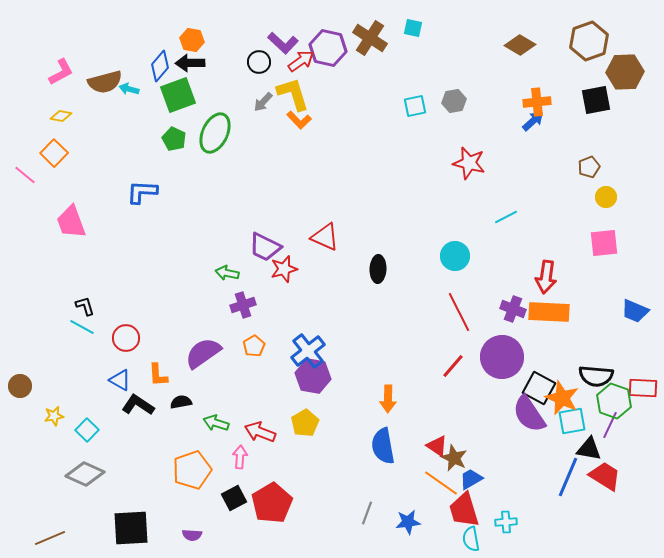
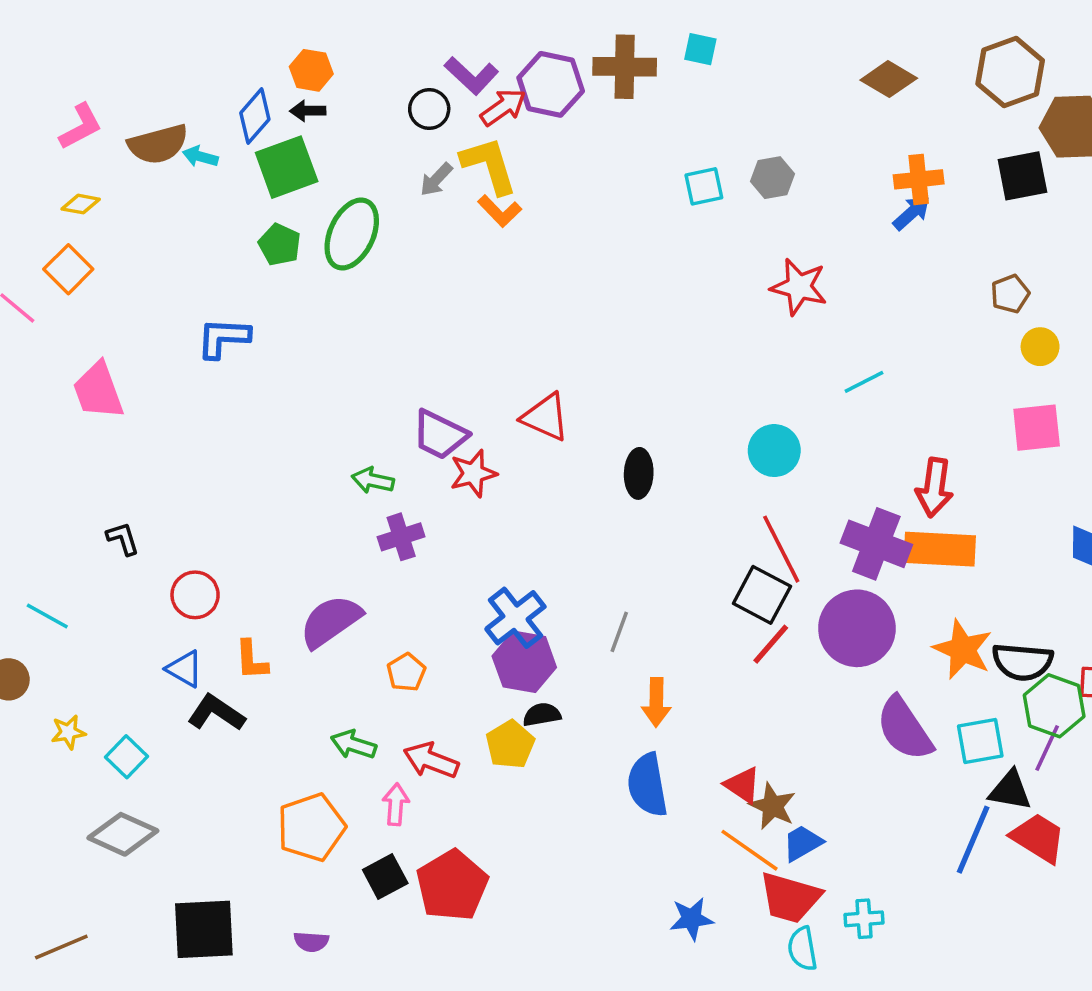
brown cross: (370, 38) -> (625, 67), turned -32
black arrow: (190, 63) -> (308, 111), size x0.7
purple cross: (513, 309) -> (876, 544), size x1.5
cyan line: (82, 327) -> (47, 616), moved
orange pentagon: (254, 346) -> (406, 672), moved
black square: (539, 388) -> (762, 595), moved
orange star: (562, 398) -> (963, 649), moved
black semicircle: (181, 402) -> (542, 715), moved
red trapezoid: (464, 510) -> (790, 898), turned -57
gray line: (367, 513) -> (619, 632), moved

